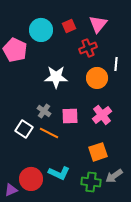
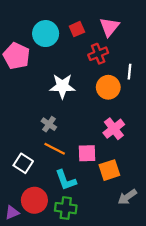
pink square: (70, 116) -> (87, 153), moved
white square: (24, 129) -> (23, 163), moved
cyan L-shape: (59, 173) -> (66, 180), moved, turned 45
green cross: (91, 182) -> (66, 208), moved

